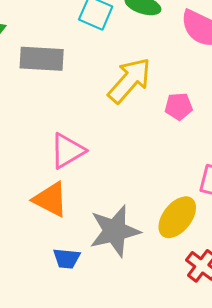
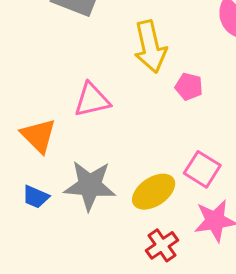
yellow arrow: (129, 80) -> (150, 47), turned 108
pink triangle: (67, 151) -> (92, 100), moved

